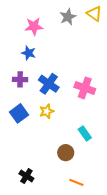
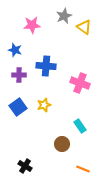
yellow triangle: (94, 14) -> (84, 27), moved
blue star: (29, 53) -> (15, 50), moved
blue cross: (49, 84) -> (46, 66), moved, turned -30
orange line: (76, 182) -> (83, 169), moved

